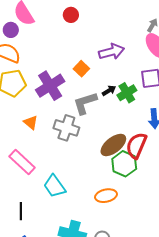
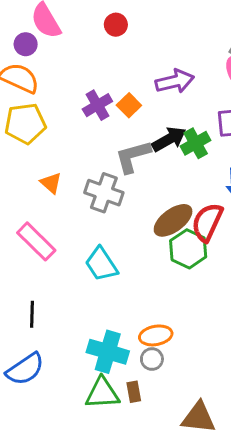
purple cross: (50, 86) -> (97, 105), moved, size x0.7
black arrow: (109, 91) -> (169, 139), size x1.6
cyan trapezoid: (55, 186) -> (101, 264), moved
orange ellipse: (106, 196) -> (156, 335), moved

